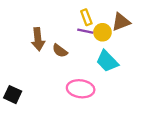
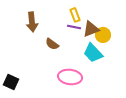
brown triangle: (121, 22) -> (91, 29), moved
yellow circle: (102, 32) -> (103, 35), moved
brown arrow: (38, 39) -> (32, 22), moved

